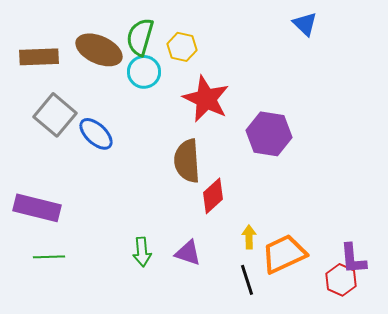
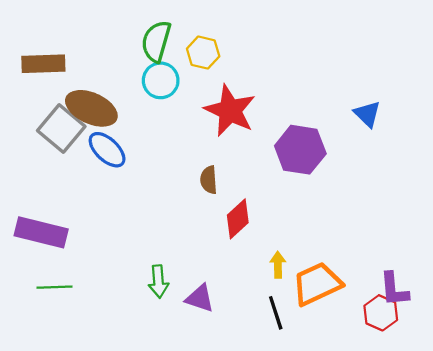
blue triangle: (305, 24) -> (367, 114), moved
brown ellipse: (99, 50) -> (91, 108), moved
brown semicircle: (187, 161) -> (209, 180), size x0.6
purple triangle: (188, 253) -> (200, 298), moved

